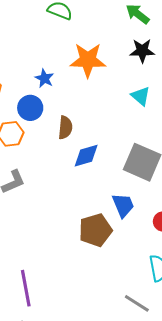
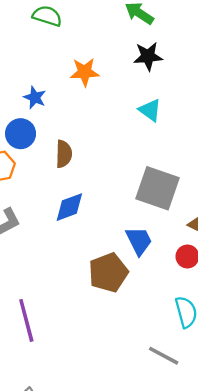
orange star: (88, 60) -> (85, 72), size x0.7
blue diamond: (86, 156) -> (69, 207), moved
purple line: (26, 288) -> (26, 320), moved

